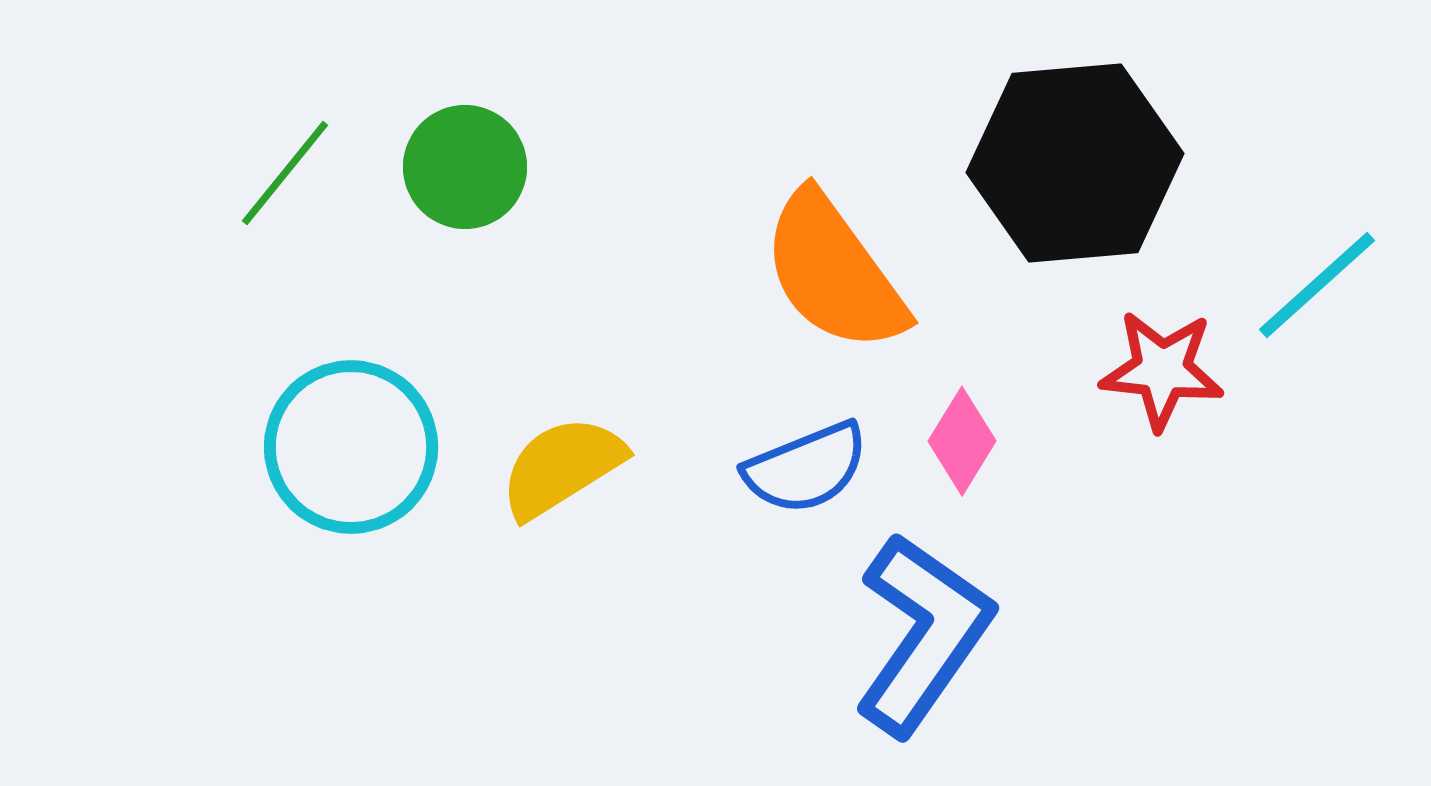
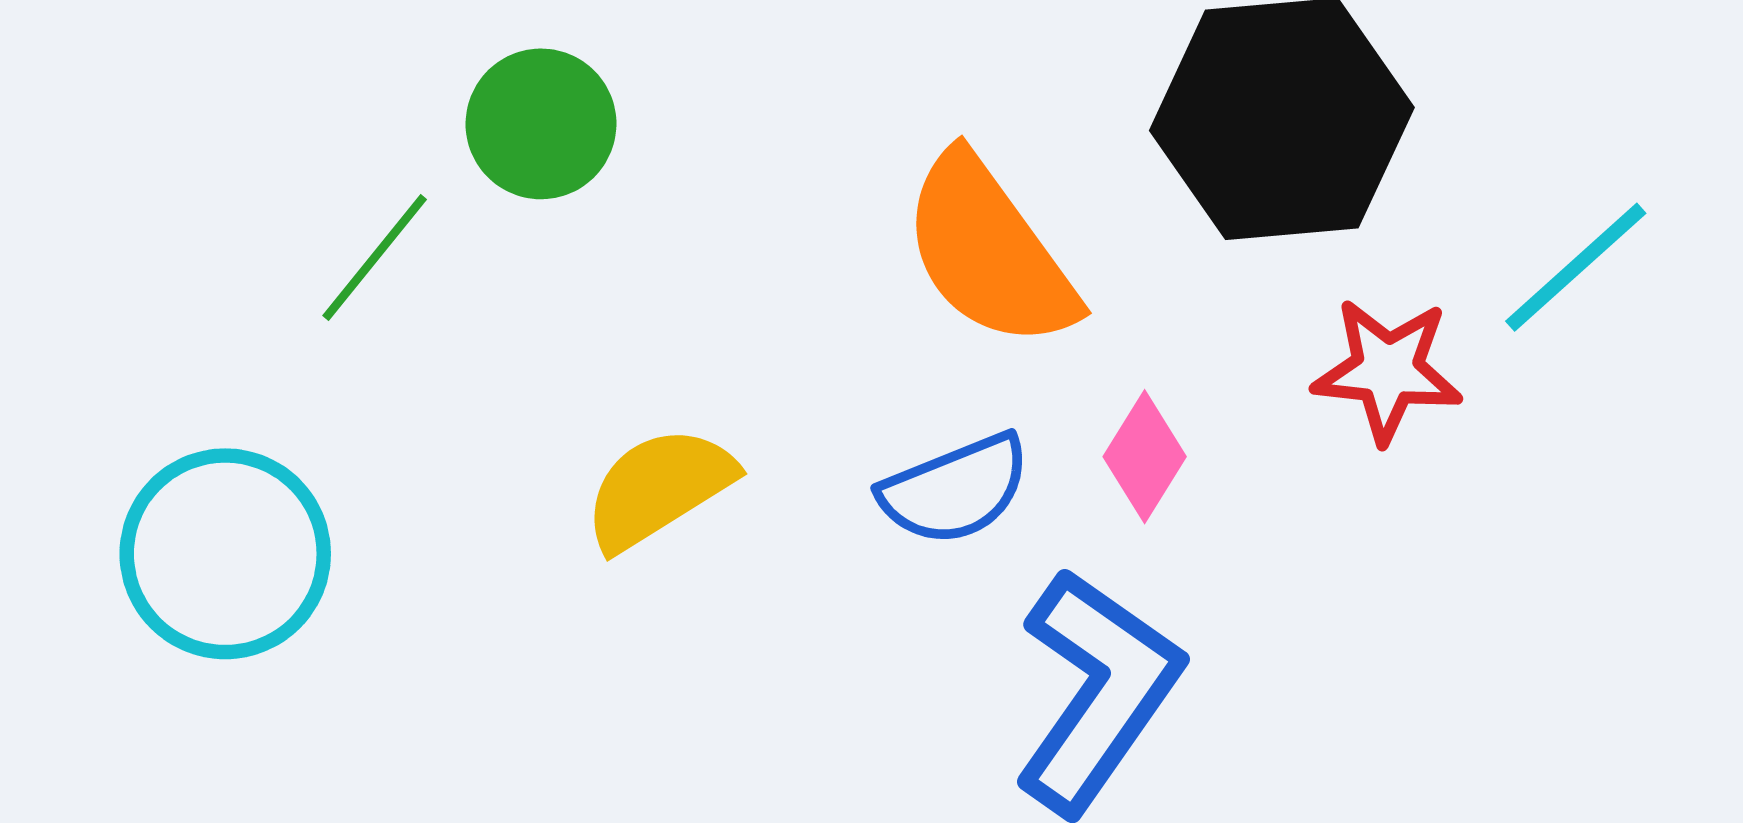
green line: (285, 173) -> (375, 257), moved
cyan circle: (351, 447) -> (225, 554), moved

